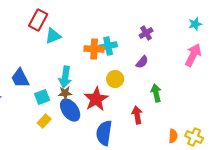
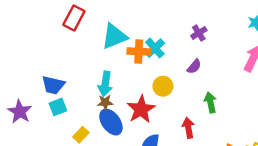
cyan triangle: (53, 36) -> (114, 36), moved, size x1.4
cyan cross: (108, 46) -> (155, 48), turned -30
blue trapezoid: (20, 78) -> (53, 85), turned -50
cyan square: (42, 97) -> (58, 107), moved

